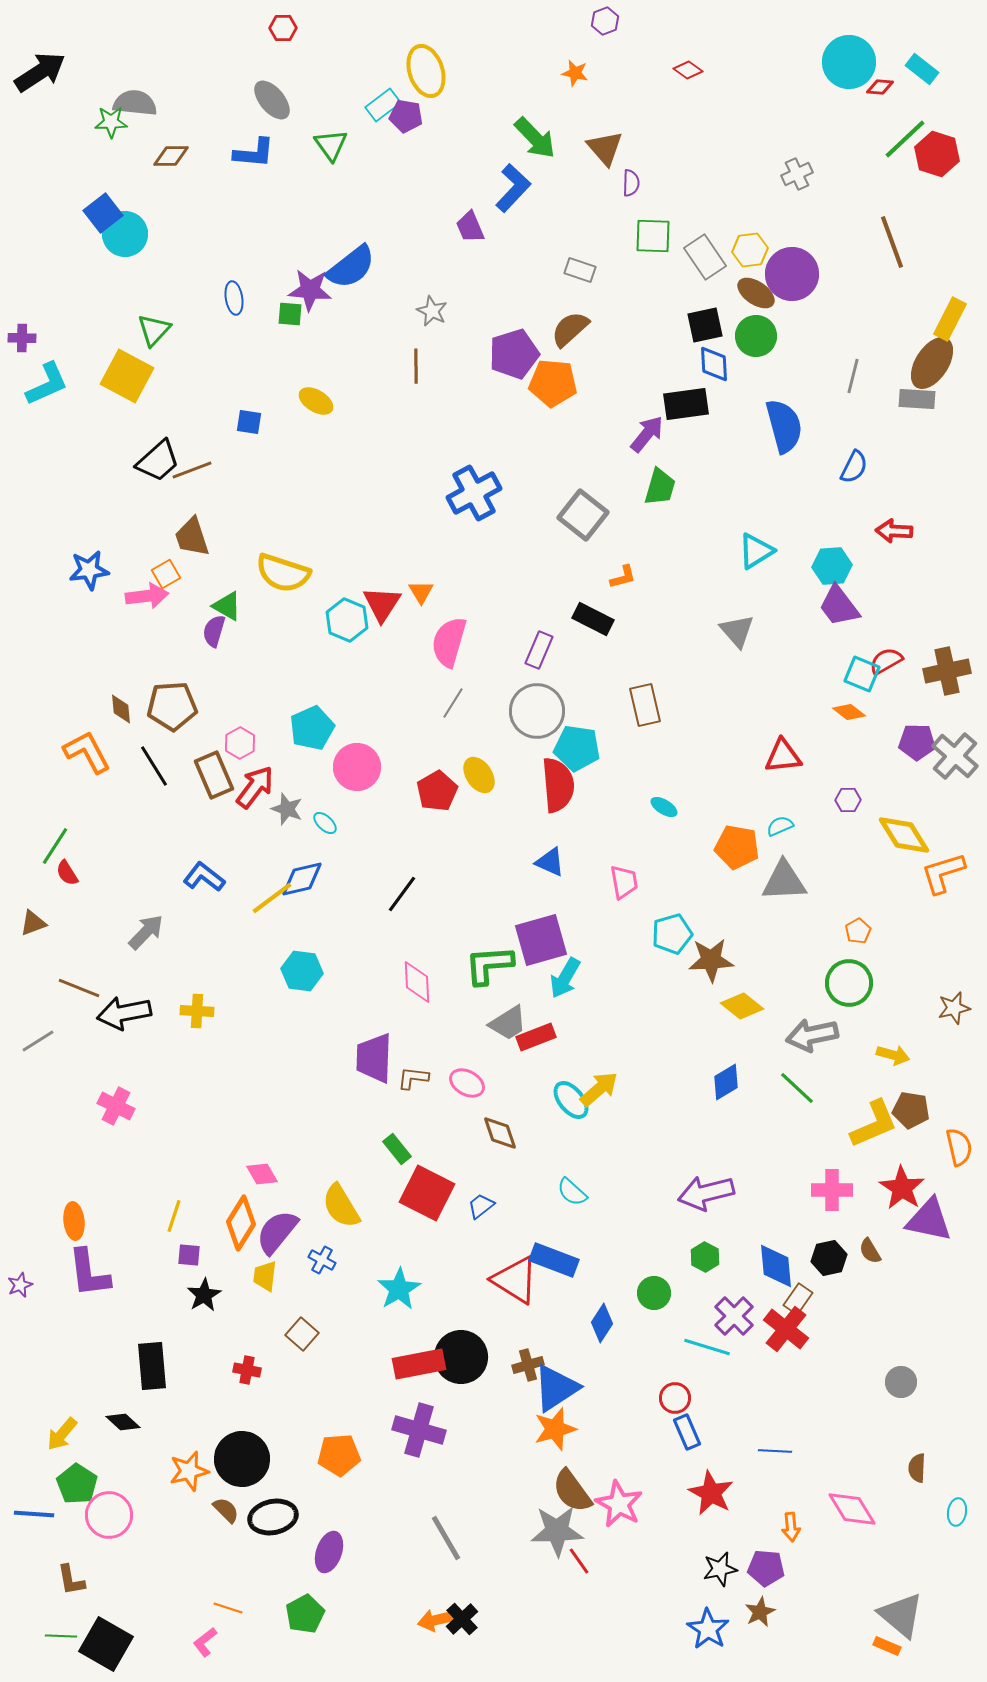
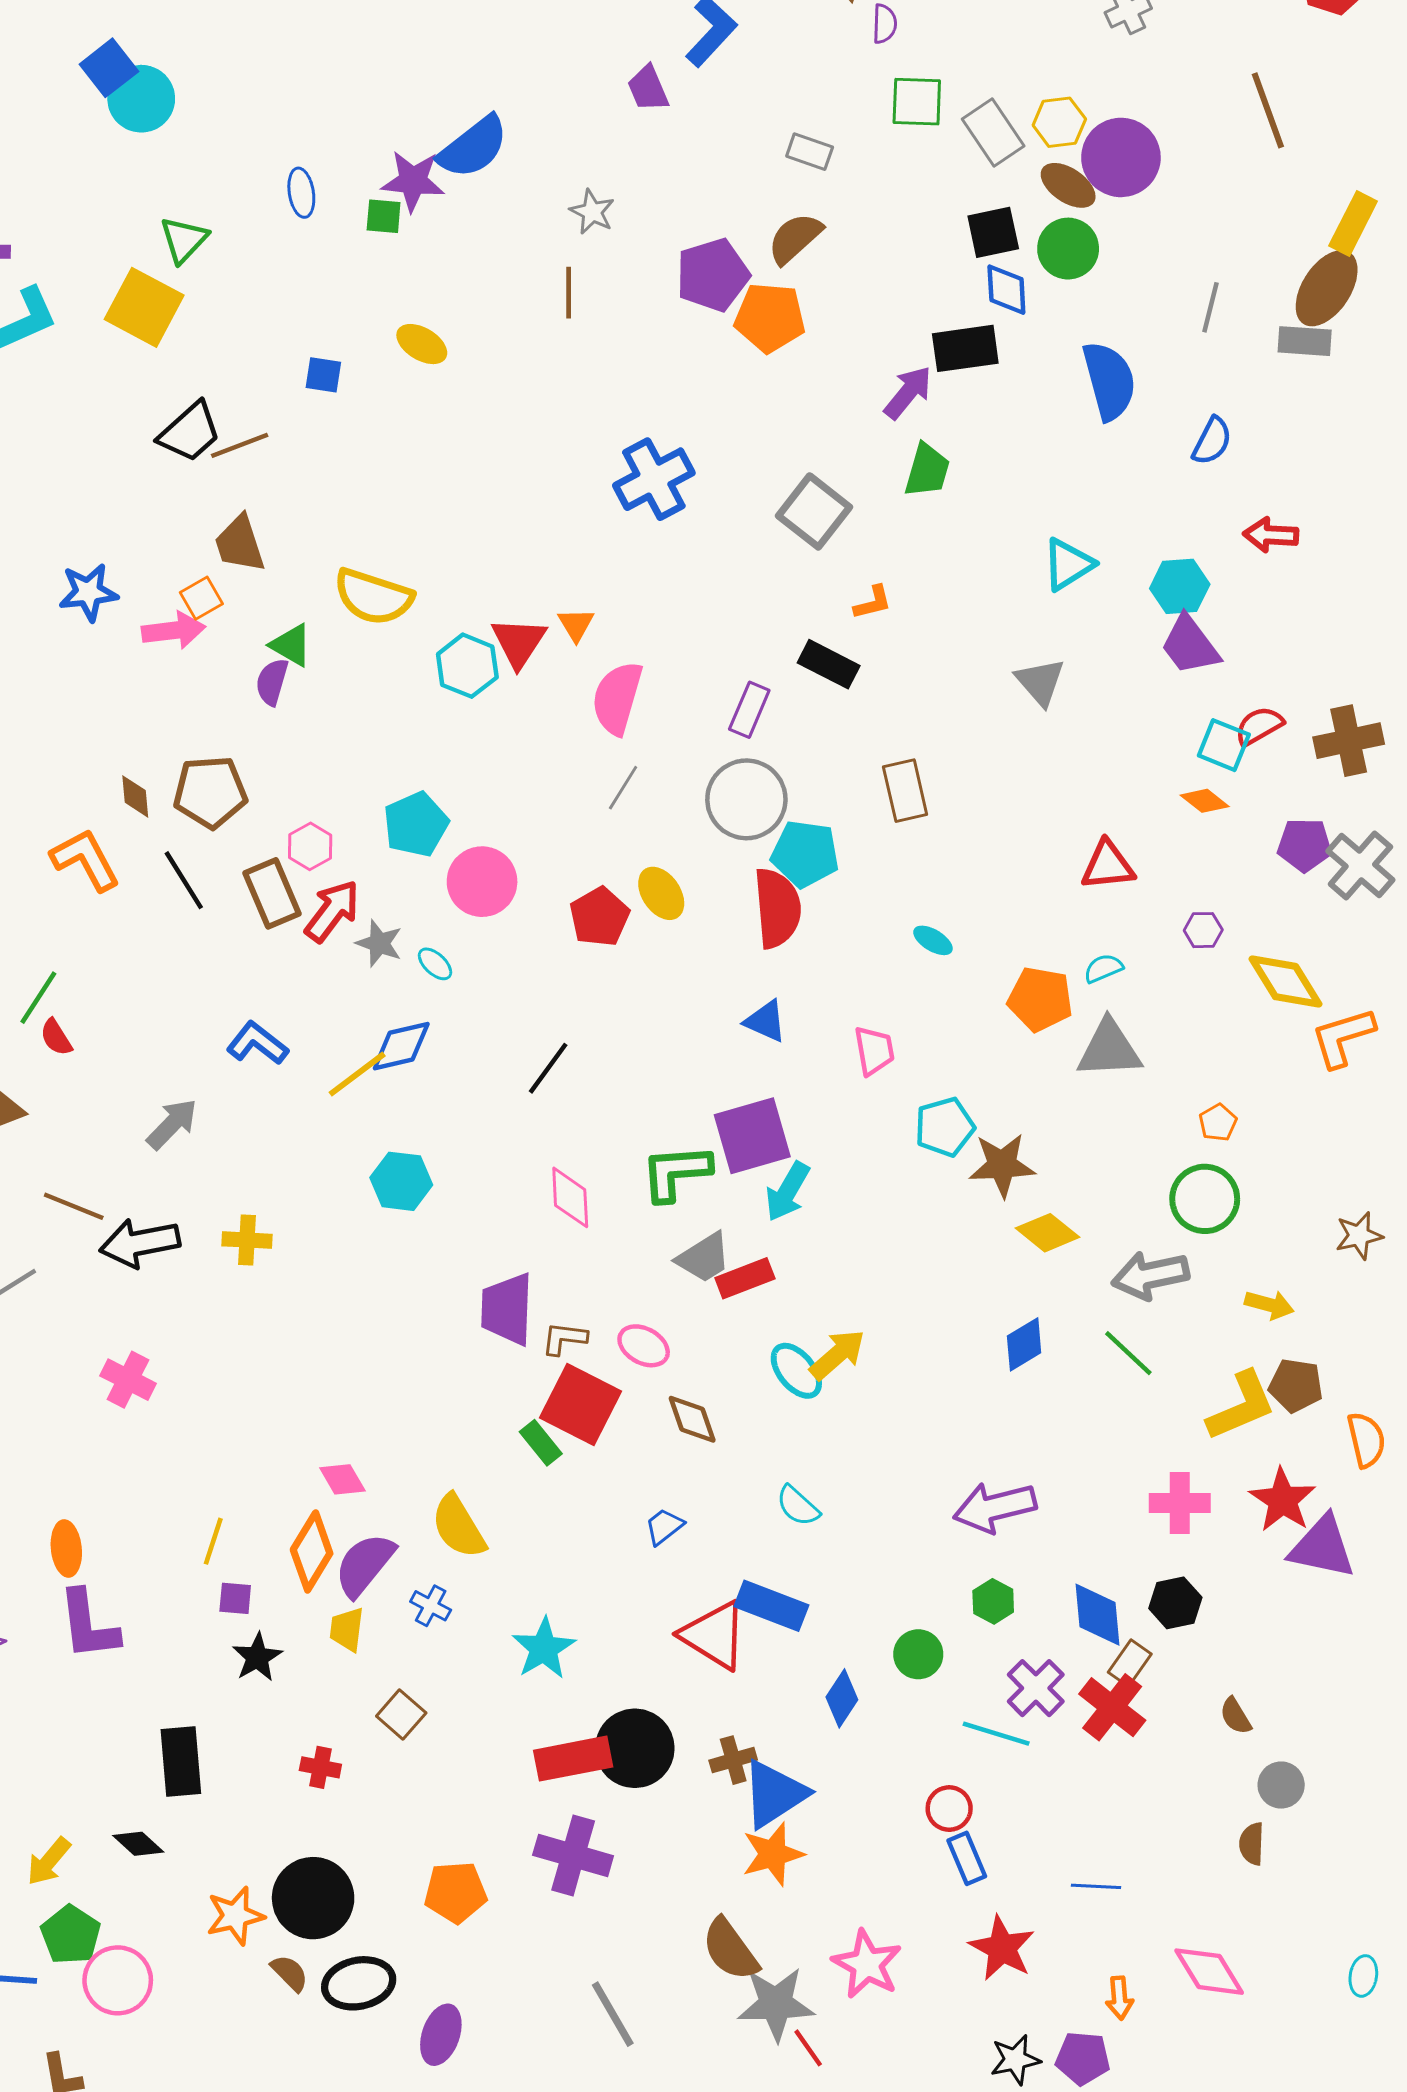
red square: (427, 1193) -> (580, 1405), moved
brown semicircle: (870, 1251) -> (1236, 1716), moved
brown semicircle: (917, 1468) -> (1252, 1844), moved
brown semicircle: (572, 1491) -> (730, 1950), moved

